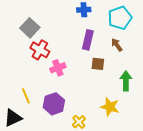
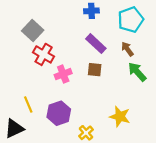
purple rectangle: (88, 40) -> (96, 44), turned -60
brown square: (98, 64) -> (95, 70), moved
green arrow: (126, 81) -> (137, 72), moved, turned -42

